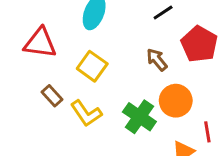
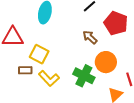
yellow square: (92, 66) -> (39, 54), moved
brown rectangle: (52, 96) -> (25, 70), turned -40

